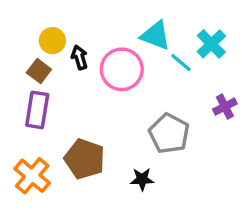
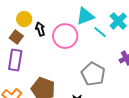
cyan triangle: (156, 36) -> (85, 16), turned -42

